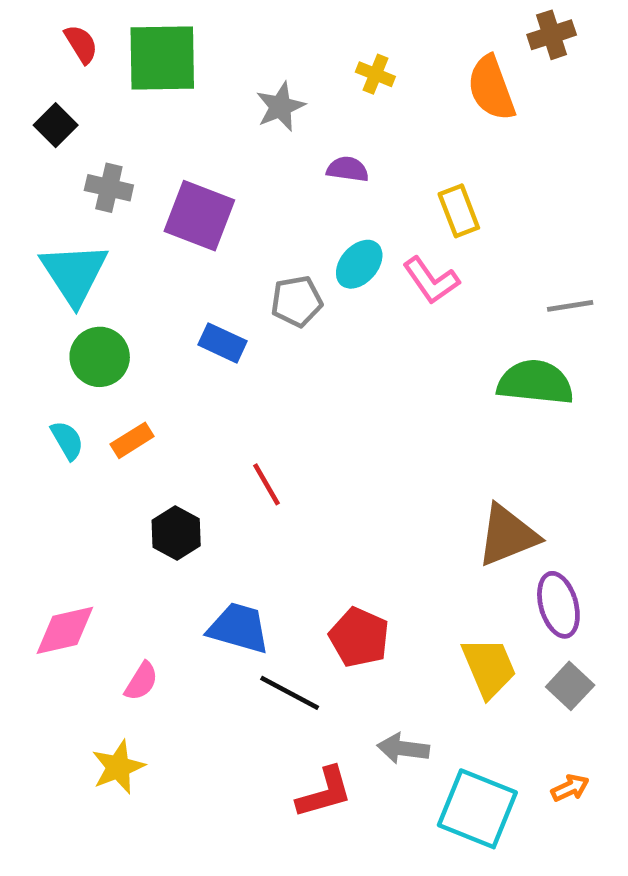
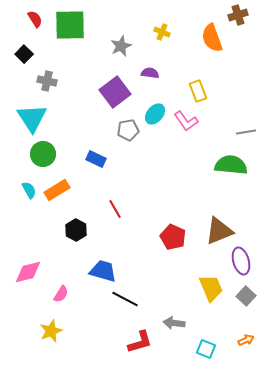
purple square: (199, 216) -> (115, 92), moved, turned 32
blue rectangle: (222, 343) -> (96, 159), moved
orange rectangle: (132, 440) -> (57, 190), size x1.4
red pentagon: (359, 637) -> (173, 237), moved
cyan square: (477, 809) -> (206, 349), size x0.6

